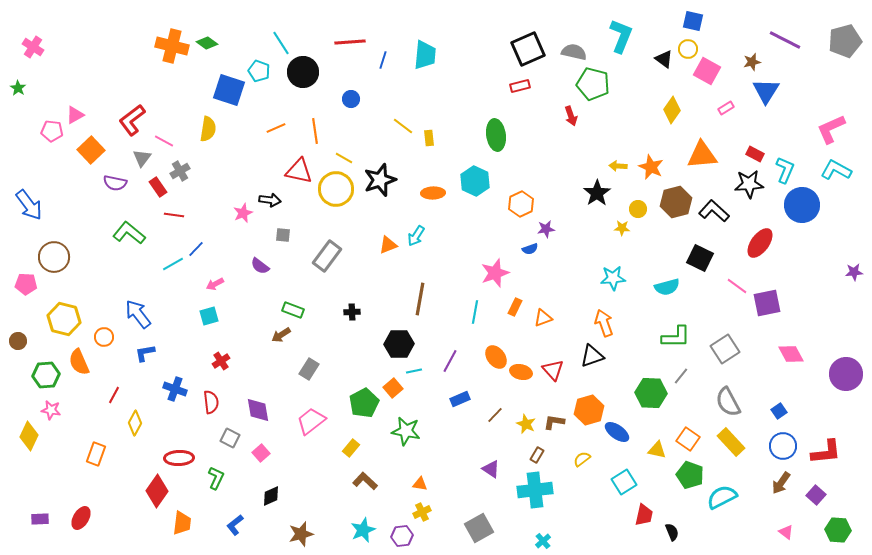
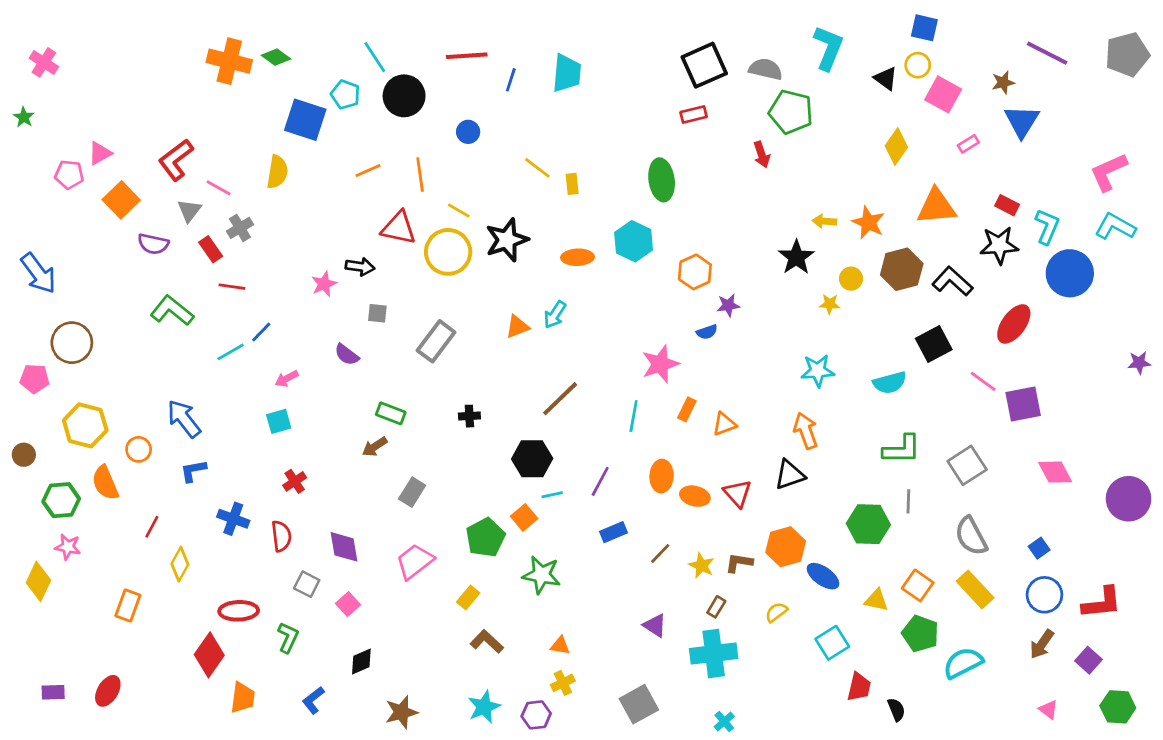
black square: (700, 258) -> (934, 344), turned 36
brown line: (420, 299) -> (560, 399), turned 36
orange ellipse: (496, 357) -> (662, 476), turned 40
gray line: (681, 376) -> (908, 501), turned -36

